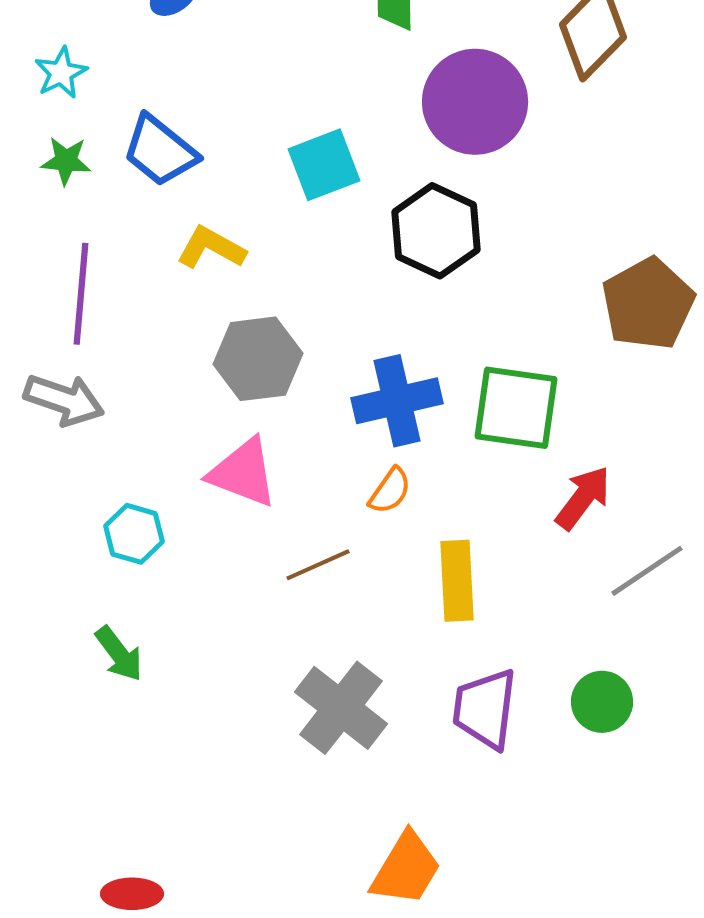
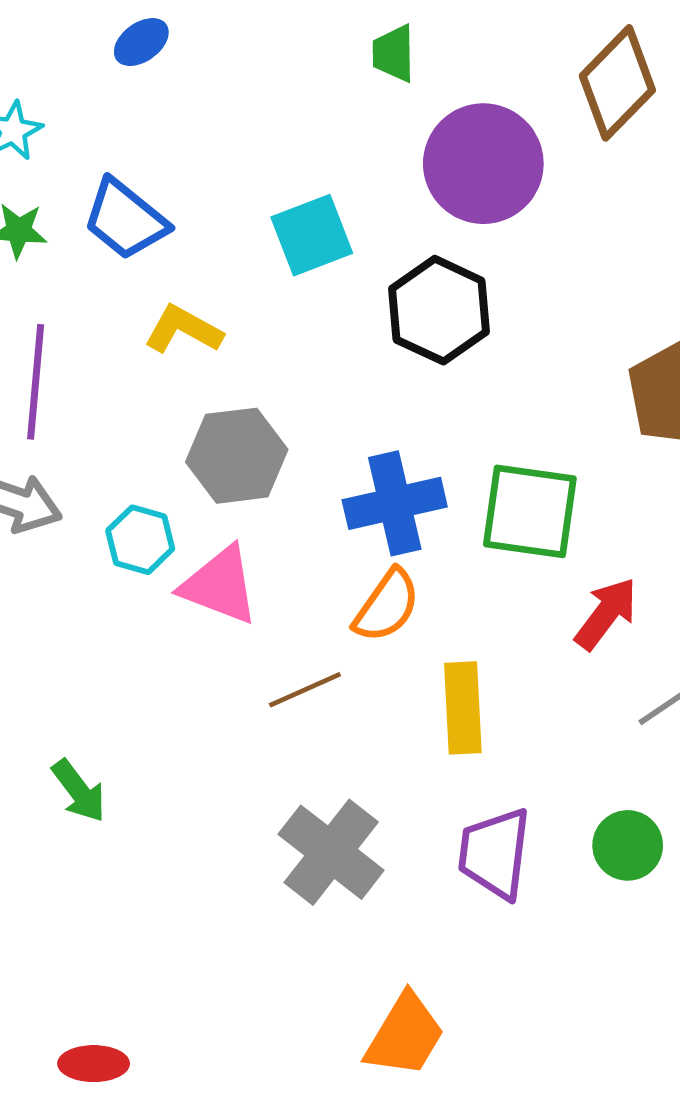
orange semicircle: (390, 491) -> (387, 606), size x1.4
cyan hexagon: (134, 534) -> (140, 540), moved

